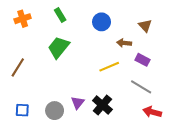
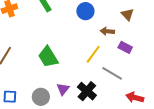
green trapezoid: (59, 47) -> (48, 57), moved, turned -70
yellow line: (109, 67) -> (93, 54), turned -30
gray line: (141, 87) -> (112, 73), moved

